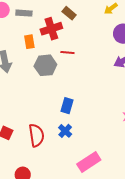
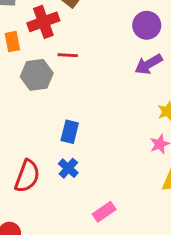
red semicircle: (36, 135) -> (27, 176), turned 30
pink rectangle: (89, 162) -> (104, 212), size x0.7

